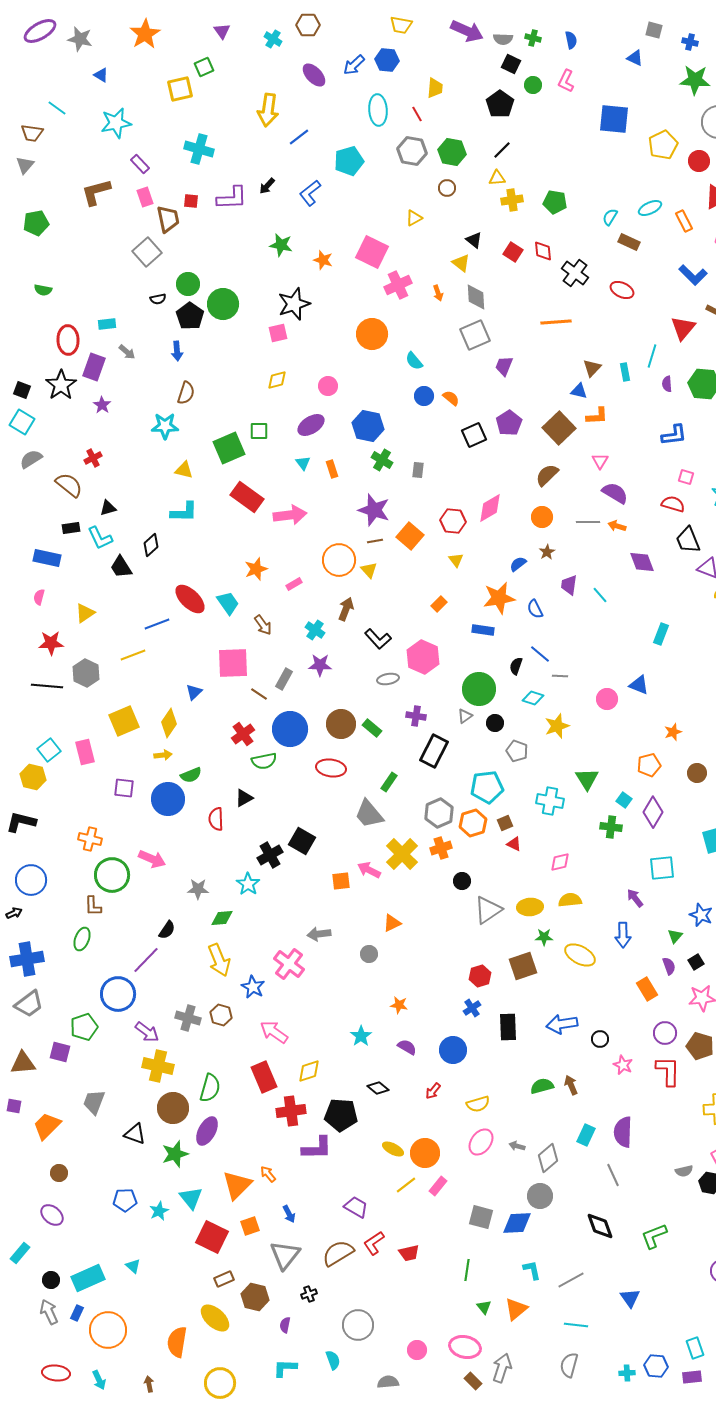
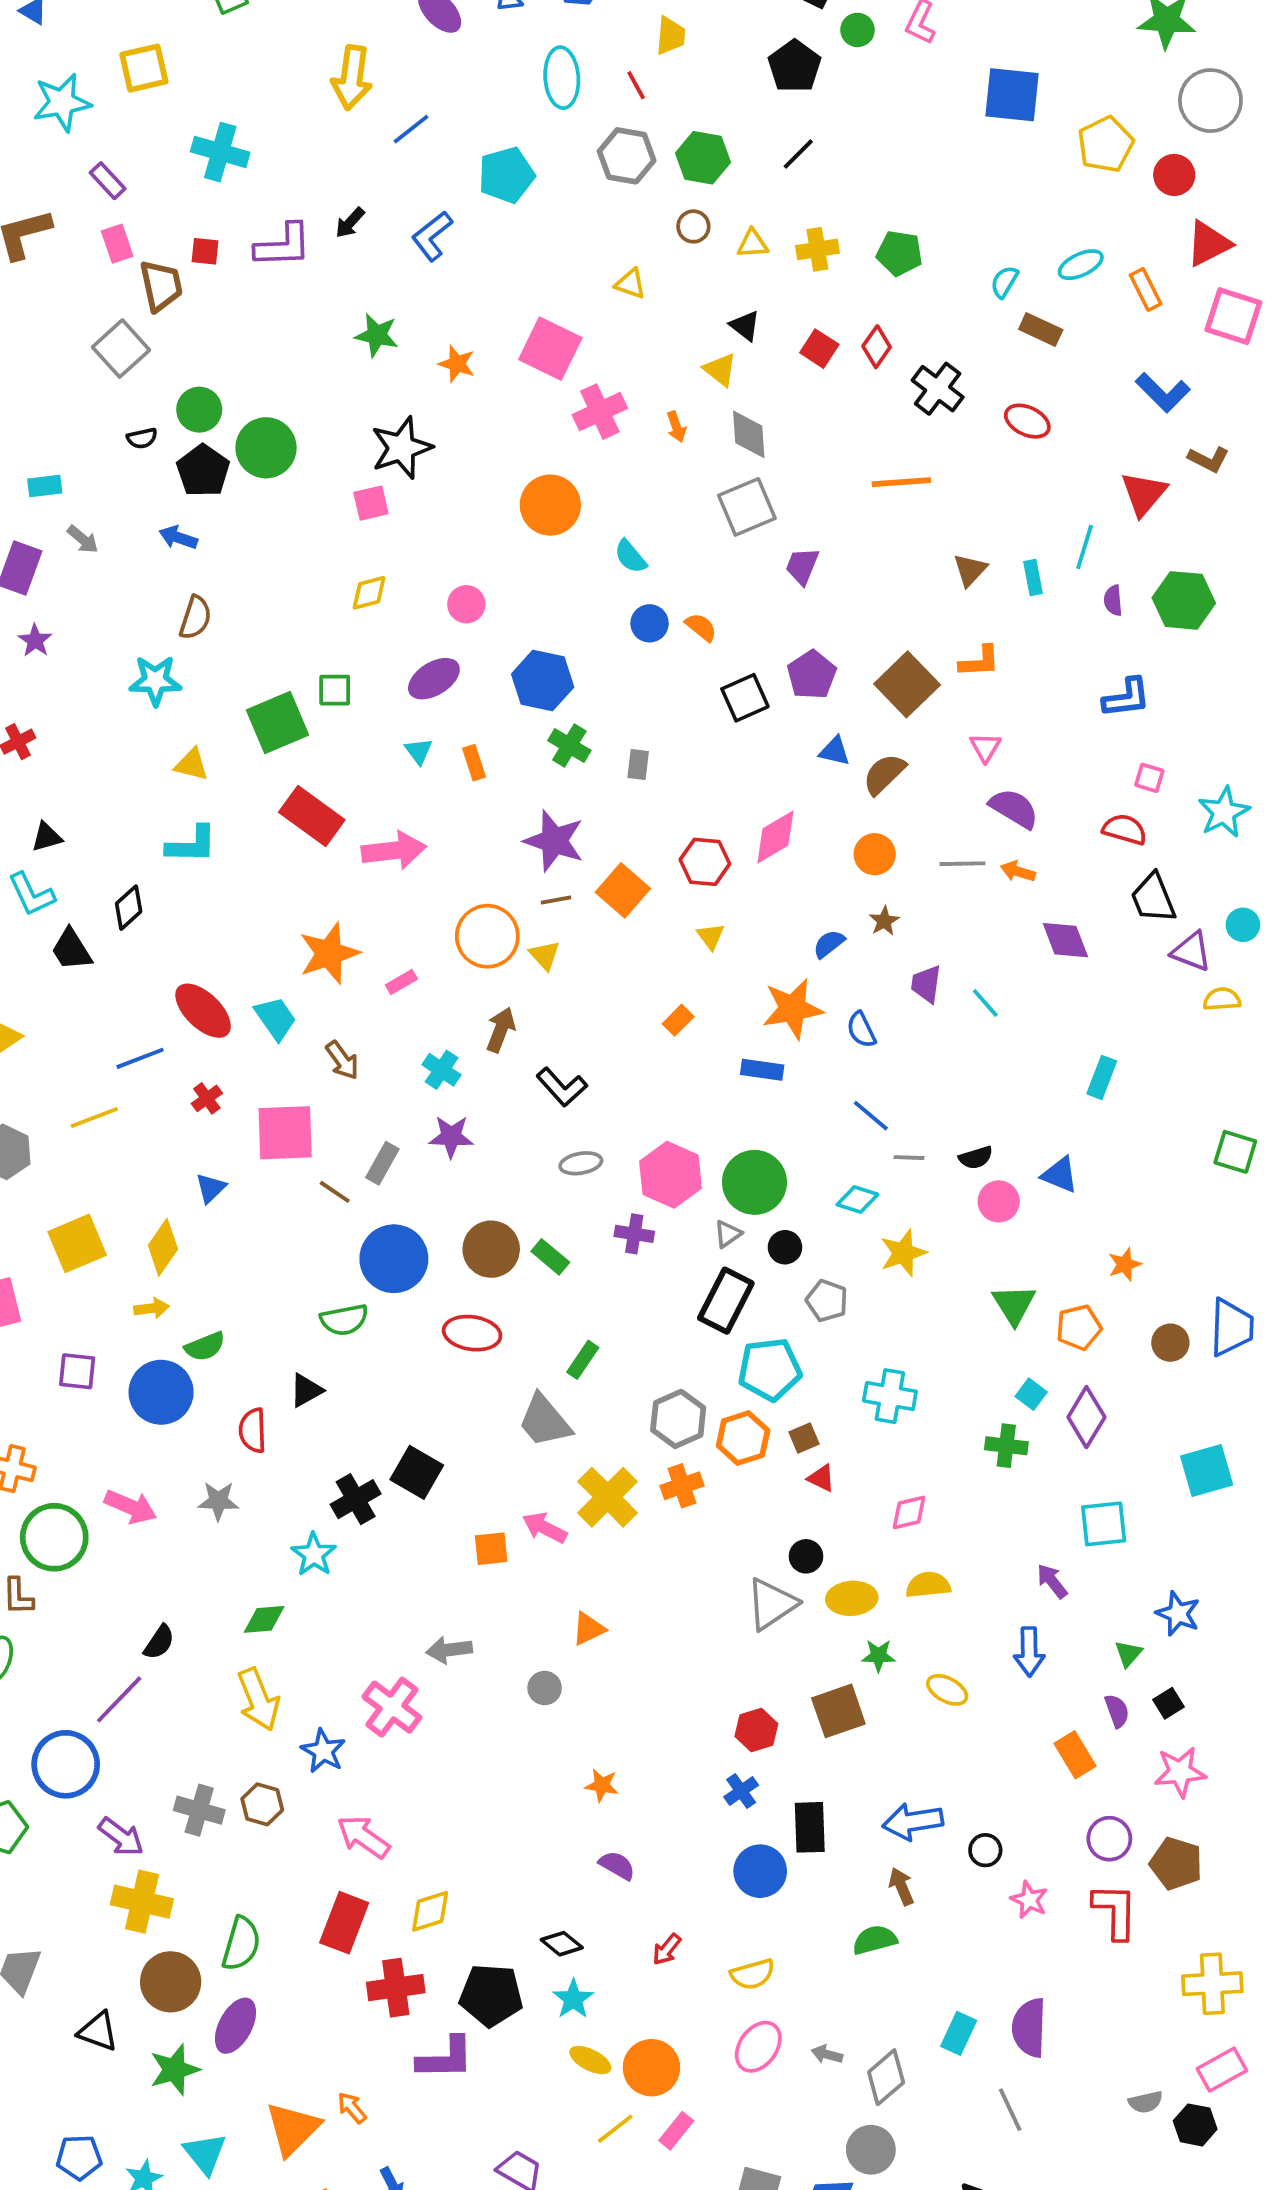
yellow square: (180, 89) -> (144, 68), moved
yellow triangle: (497, 178) -> (753, 244), moved
yellow triangle: (414, 218) -> (630, 284), turned 48
red diamond: (543, 251) -> (877, 347), turned 40
blue arrow: (177, 351) -> (178, 537), turned 114
blue triangle: (579, 391) -> (835, 751), moved
orange star: (256, 569) -> (329, 953), size x1.4
pink hexagon: (423, 657) -> (671, 1175), moved
black semicircle: (516, 666) -> (976, 1158), moved, turned -126
red cross: (243, 734) -> (207, 1098), moved, size x0.7
black rectangle: (434, 751) -> (726, 1301), moved
green triangle: (587, 779) -> (1014, 1304), moved
black circle: (462, 881) -> (806, 1556), moved
gray star: (198, 889) -> (218, 1501), moved
yellow ellipse: (580, 955) -> (947, 1690), size x0.7
cyan star: (361, 1036) -> (573, 1999), moved
blue circle: (453, 1050) -> (760, 1871), moved
red rectangle: (264, 1077) -> (344, 1923), turned 44
brown arrow: (571, 1085) -> (901, 1886), moved

